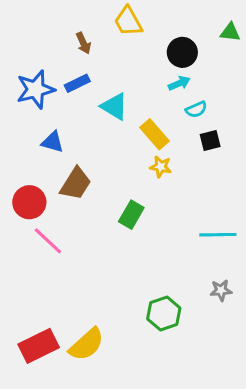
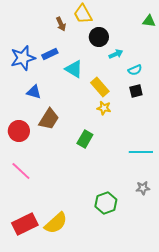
brown arrow: (83, 43) -> (61, 24), moved
black circle: (182, 52) -> (99, 37), moved
cyan semicircle: (196, 110) -> (135, 70), moved
pink line: (48, 241) -> (21, 171), moved

